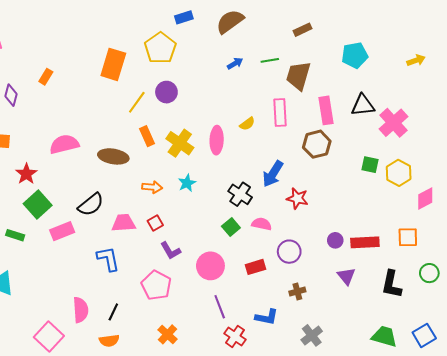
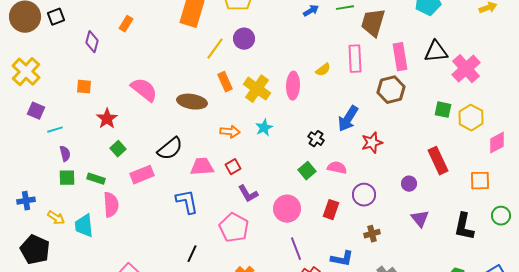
pink semicircle: (64, 144) -> (144, 90), turned 52
black cross: (240, 194) -> (316, 139), size x0.7
red star: (297, 198) -> (372, 143), turned -30
green square: (38, 205) -> (118, 149), size x0.6
red rectangle: (365, 242) -> (438, 161), moved, turned 68
red rectangle: (255, 267) -> (331, 210), turned -54
pink semicircle: (81, 310) -> (111, 205), moved

